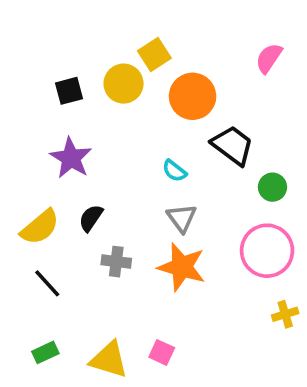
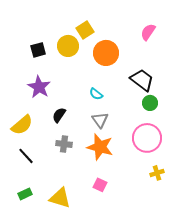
black trapezoid: (233, 145) -> (142, 80), moved
black semicircle: (91, 218) -> (59, 115), moved
pink square: (162, 352) -> (100, 185), moved

